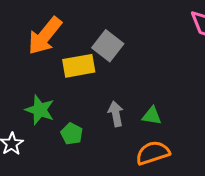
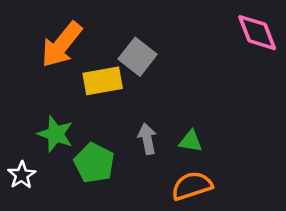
green pentagon: (72, 134) -> (94, 163), size x1.5

